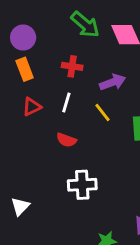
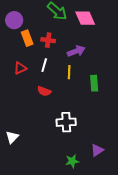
orange rectangle: (25, 69) -> (27, 38), moved
yellow line: (102, 113) -> (69, 72), turned 40
white cross: (82, 185) -> (66, 122), moved

